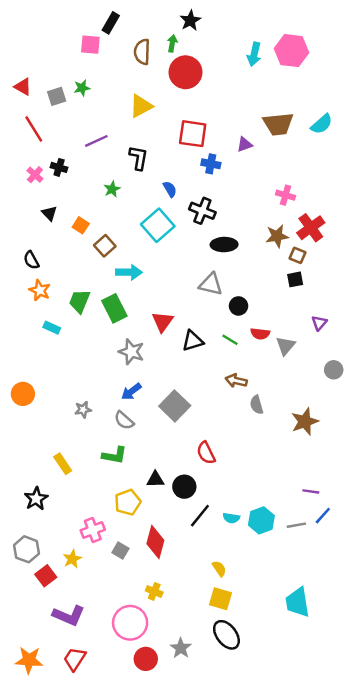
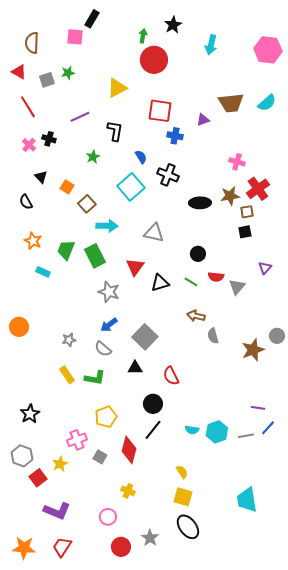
black star: (190, 20) -> (173, 25), moved
pink hexagon: (292, 51) -> (268, 50), moved
brown semicircle: (142, 52) -> (32, 43), moved
black ellipse: (224, 245) -> (200, 203), moved
brown square: (298, 255) -> (247, 212), turned -32
black semicircle: (31, 260) -> (26, 202), moved
gray triangle: (211, 284) -> (154, 233), moved
gray circle: (334, 370) -> (277, 336), moved
yellow rectangle: (63, 464) -> (67, 375), moved
black triangle: (155, 479) -> (135, 368), moved
black line: (200, 516) -> (153, 430), moved
pink circle: (130, 623) -> (108, 517), size x0.6

